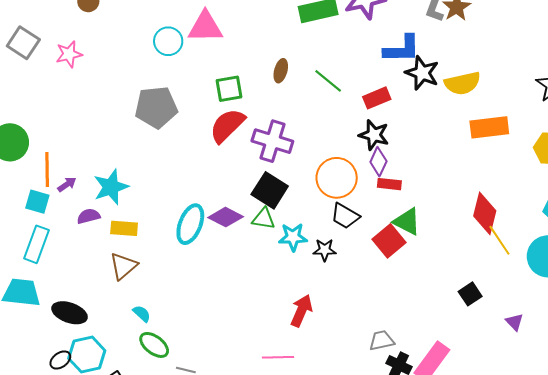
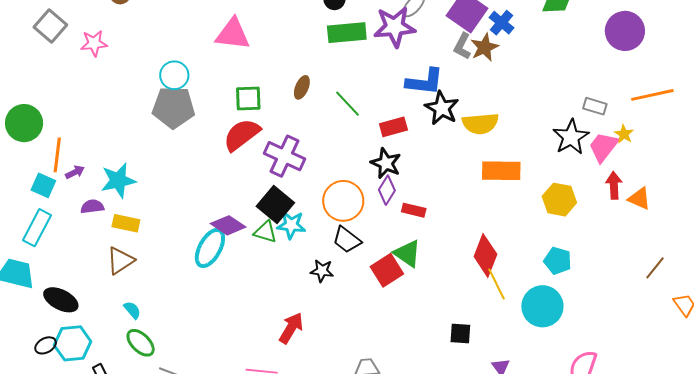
cyan circle: (168, 41) -> (174, 75), moved
red rectangle: (389, 184) -> (414, 210), moved
cyan ellipse: (190, 224) -> (210, 248), moved
cyan star: (293, 237) -> (291, 225), moved
black square: (470, 294) -> (460, 333), turned 30

